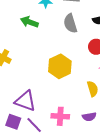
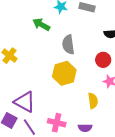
gray semicircle: (70, 23) -> (68, 45), moved

